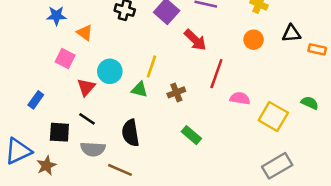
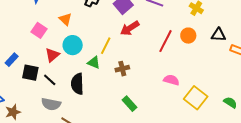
orange triangle: (85, 33) -> (65, 19), moved
red arrow: (195, 40) -> (130, 28), moved, turned 96
red line: (216, 74) -> (166, 41), moved
green semicircle: (310, 103) -> (230, 102), moved
black square: (59, 132) -> (30, 73), moved
black semicircle: (130, 133) -> (77, 84), moved

